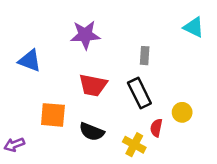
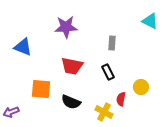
black rectangle: (139, 93) -> (108, 72), size x0.7

